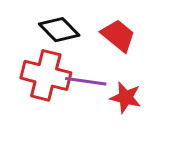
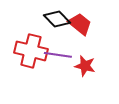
black diamond: (59, 30) -> (57, 19), moved

